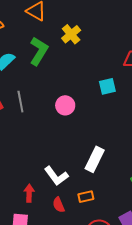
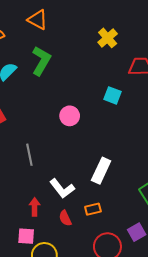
yellow cross: (71, 34) -> (108, 38), moved
cyan square: (107, 86) -> (112, 95), turned 36
gray line: (20, 102) -> (29, 155), moved

